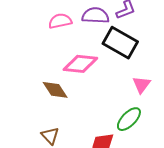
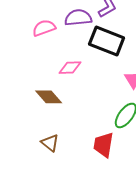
pink diamond: (80, 64) -> (70, 68), size x0.7

